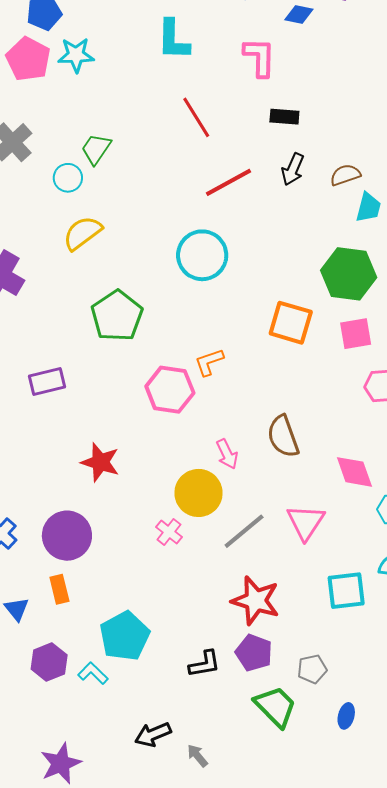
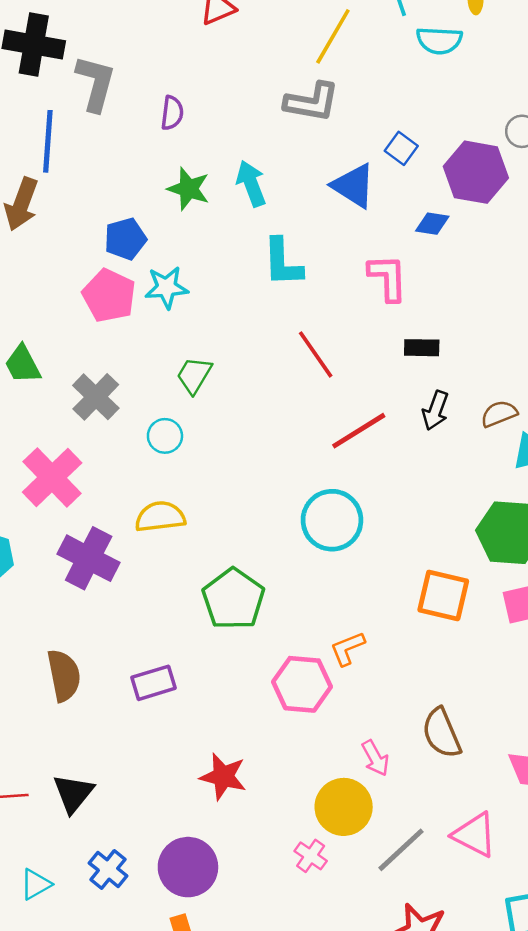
green trapezoid: (96, 149) -> (194, 375), moved
yellow semicircle: (82, 233) -> (160, 517), moved, turned 33
pink triangle: (306, 522) -> (475, 835), turned -33

